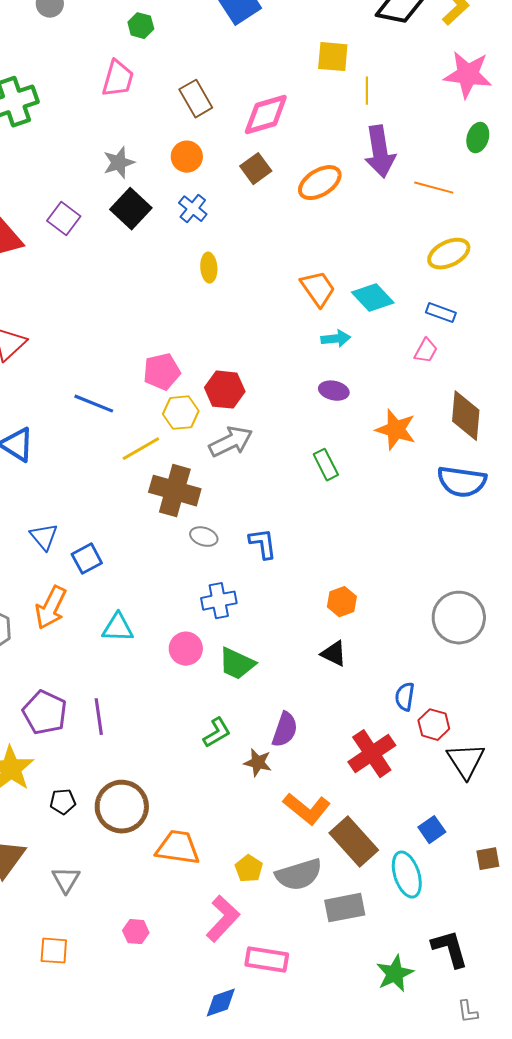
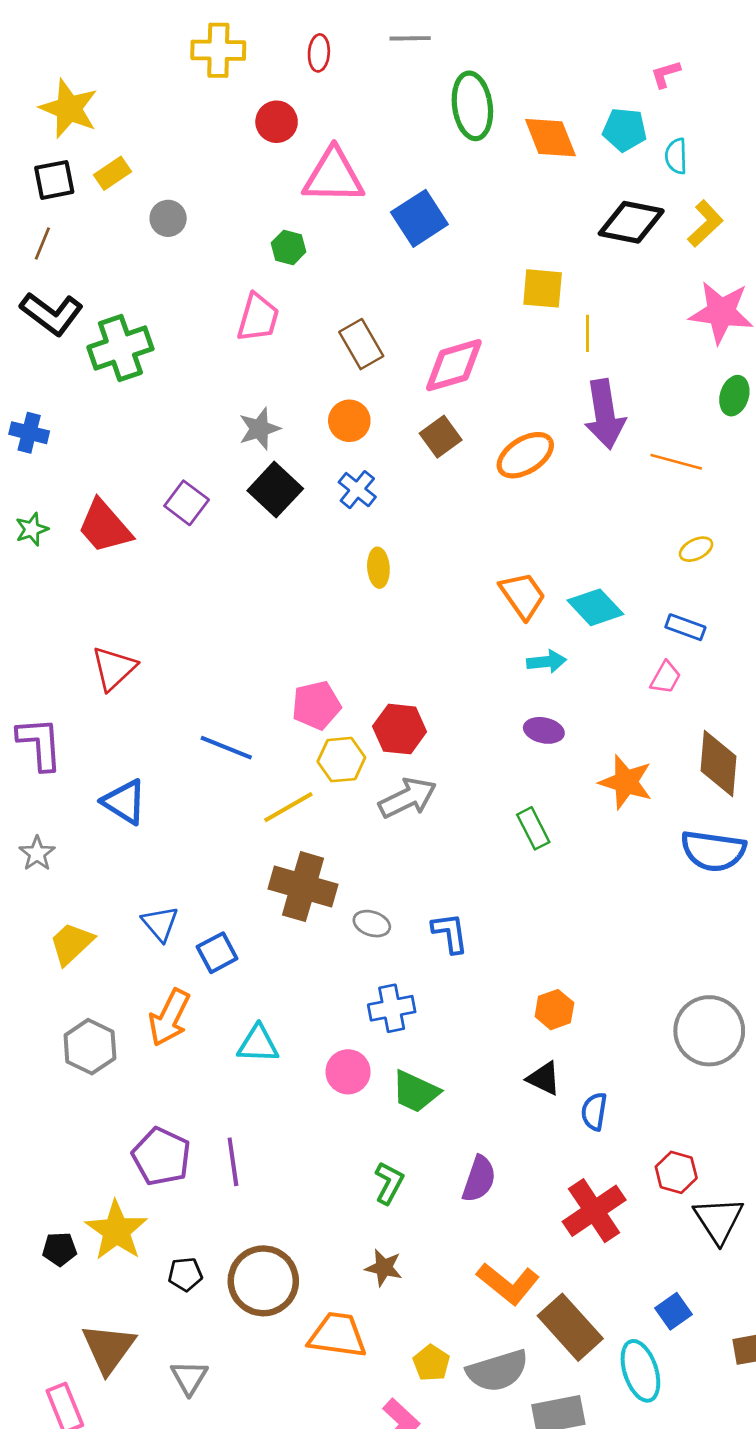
yellow ellipse: (449, 254) -> (696, 549), size x0.6
brown cross: (175, 491) -> (303, 887), moved
blue semicircle: (405, 697) -> (594, 1111), moved
green L-shape: (217, 733) -> (389, 1183), turned -32
brown star: (258, 763) -> (384, 1268), moved

